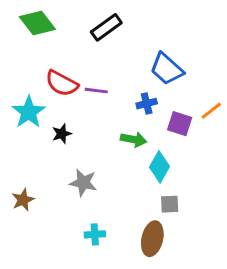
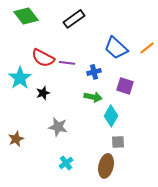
blue cross: (147, 104) -> (94, 72), moved
orange line: (211, 111) -> (147, 48), moved
cyan cross: (95, 234) -> (66, 163), turned -32

